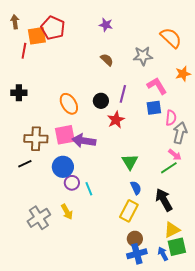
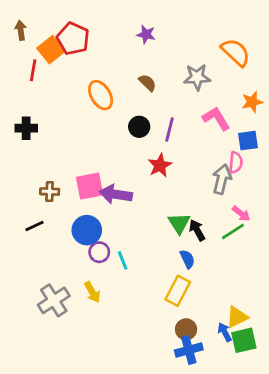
orange square: (37, 36) -> (51, 50), turned -30
black circle: (101, 101) -> (139, 127), moved
orange ellipse: (69, 104) -> (101, 95), moved
blue square: (154, 108) -> (248, 141), moved
gray arrow: (180, 133) -> (222, 179), moved
brown cross: (36, 139) -> (50, 192), size x0.6
black arrow: (164, 200) -> (197, 230), moved, size x0.7
blue arrow: (163, 254) -> (225, 332), moved

